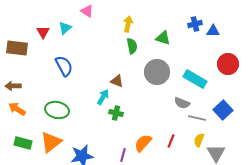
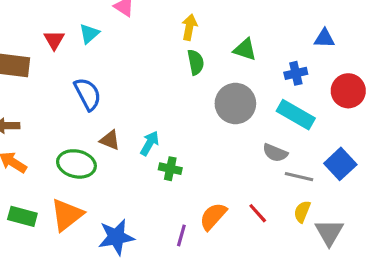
blue cross: (195, 24) -> (296, 73), moved
brown triangle: (117, 81) -> (110, 140), moved
red line: (171, 141) -> (258, 213), turned -64

